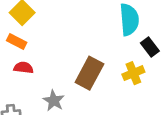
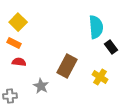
yellow cross: (133, 73) -> (100, 77), moved, turned -35

